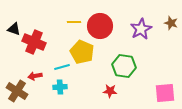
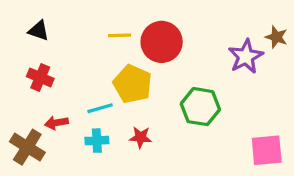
black triangle: (14, 29) -> (39, 31), moved
purple star: (141, 29) -> (246, 56), moved
red cross: (34, 42) -> (40, 77), moved, size x0.7
red star: (110, 91) -> (141, 137), moved

